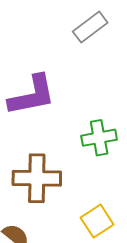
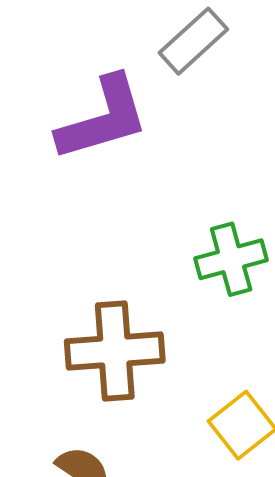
purple L-shape: (32, 95) -> (103, 119), moved

